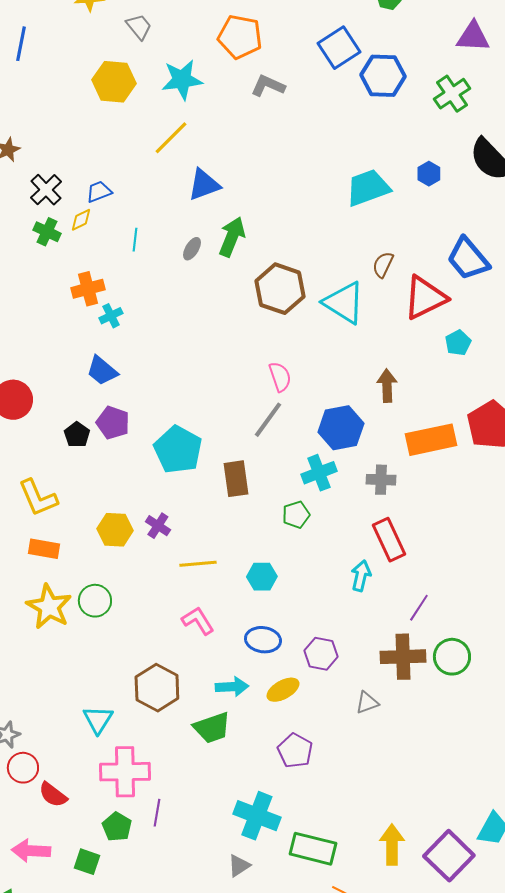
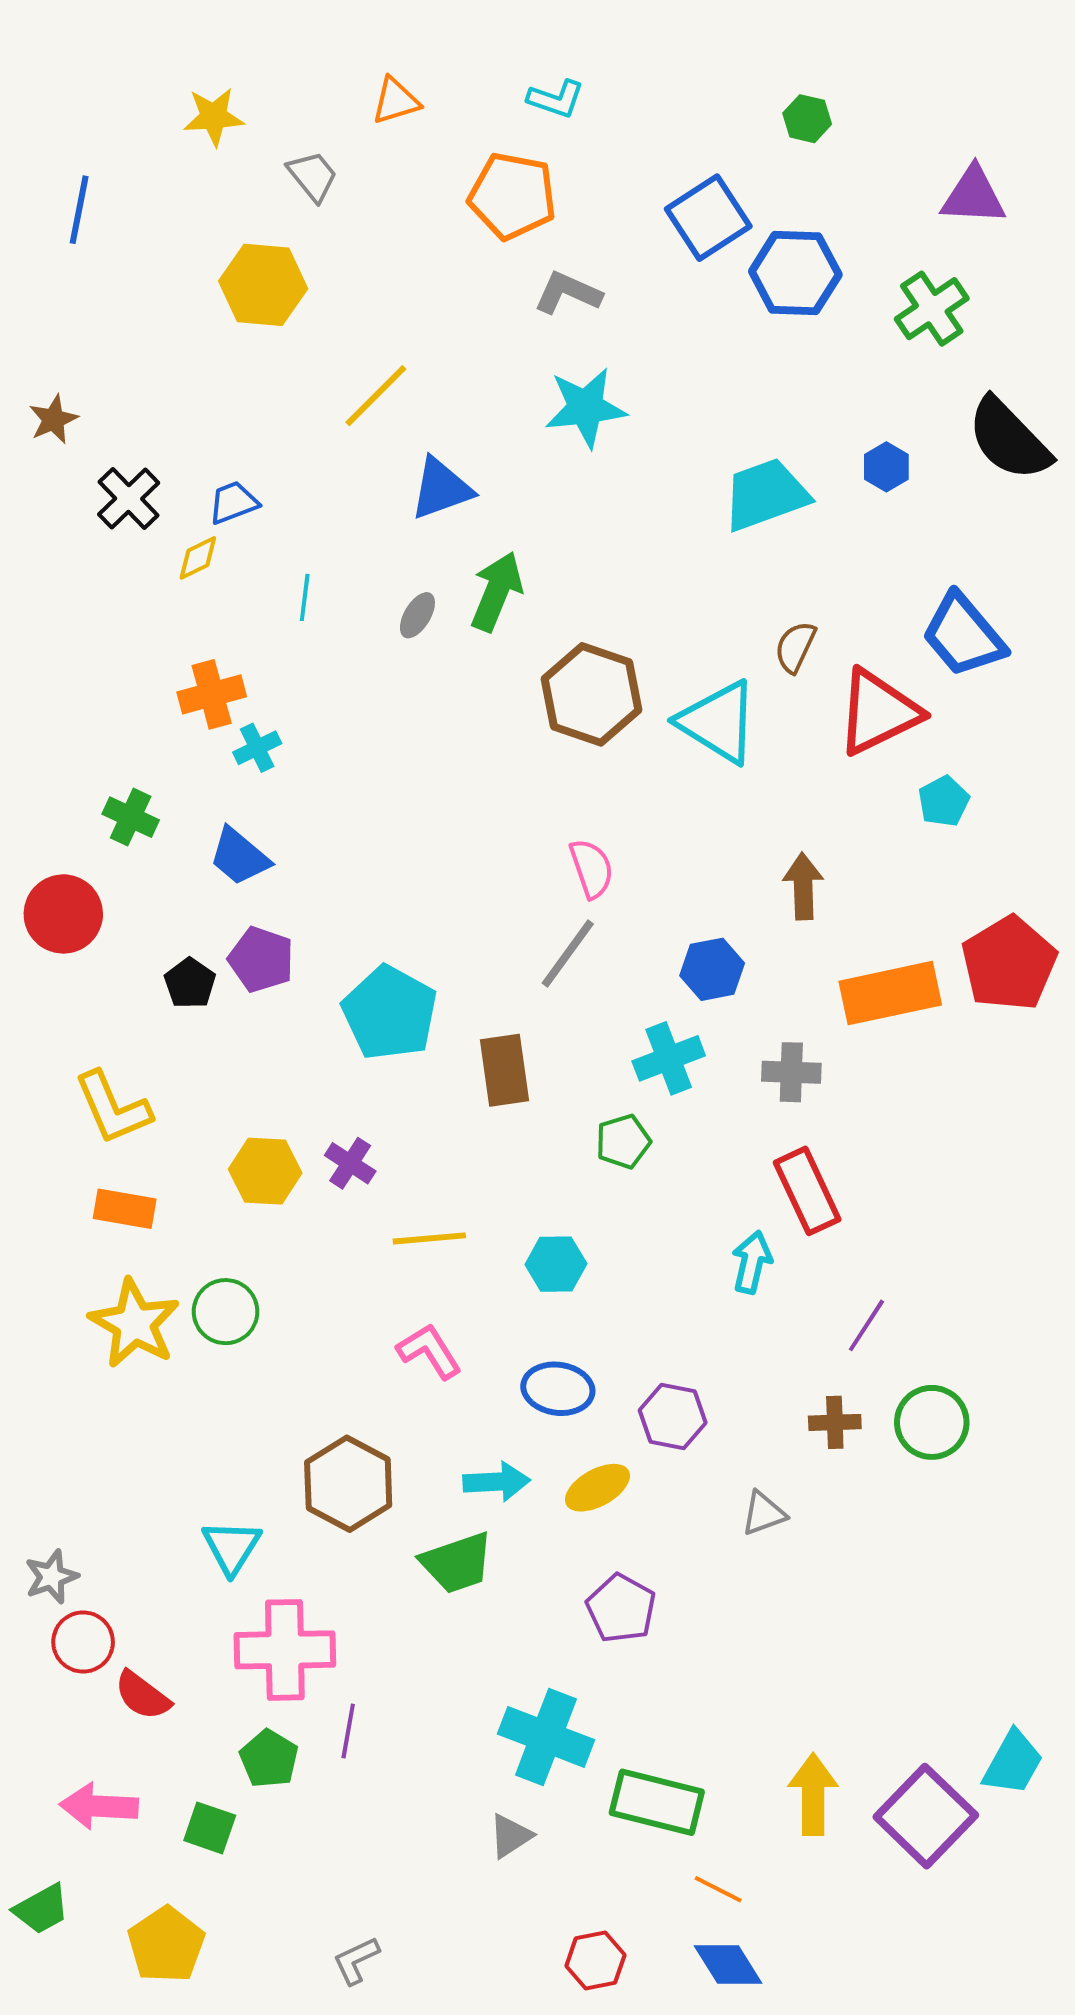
cyan star: (182, 80) -> (586, 408), moved
green cross: (47, 232) -> (131, 817), moved
blue hexagon: (341, 428) -> (712, 969), size x0.7
brown cross: (403, 657) -> (835, 1422), size x0.6

